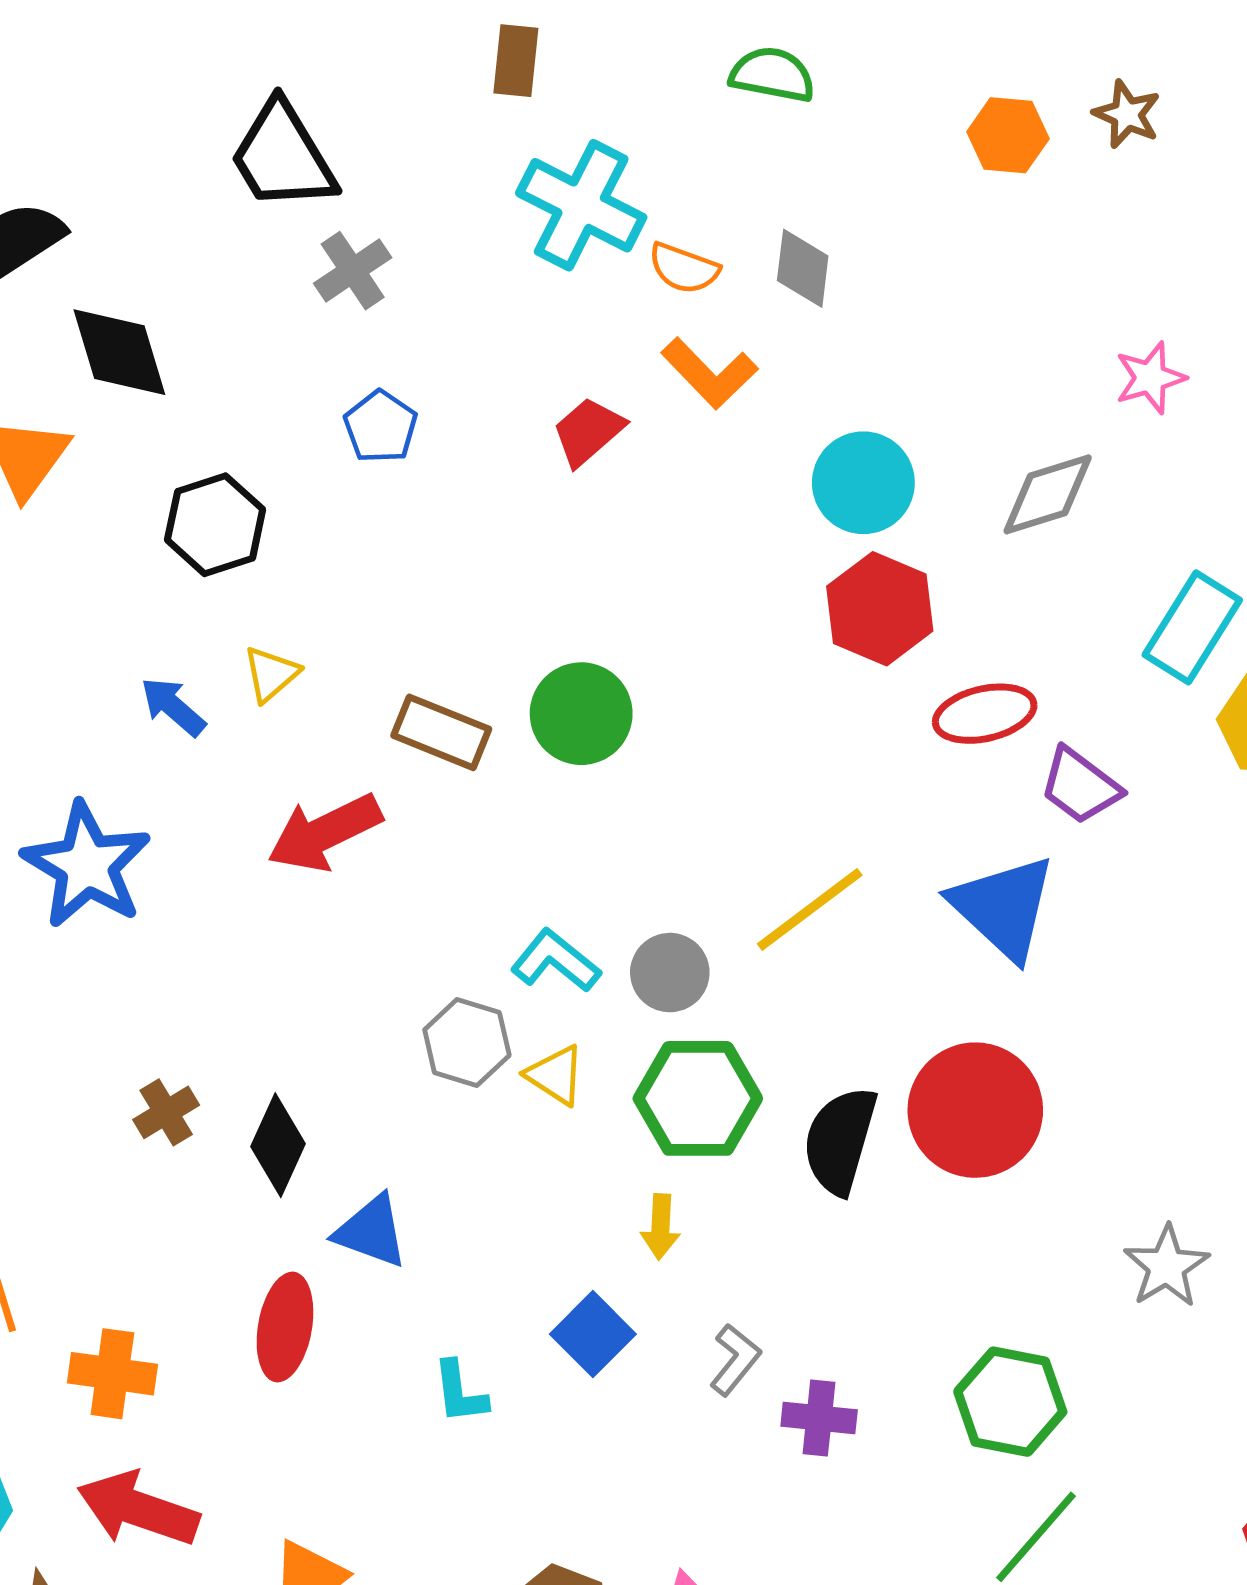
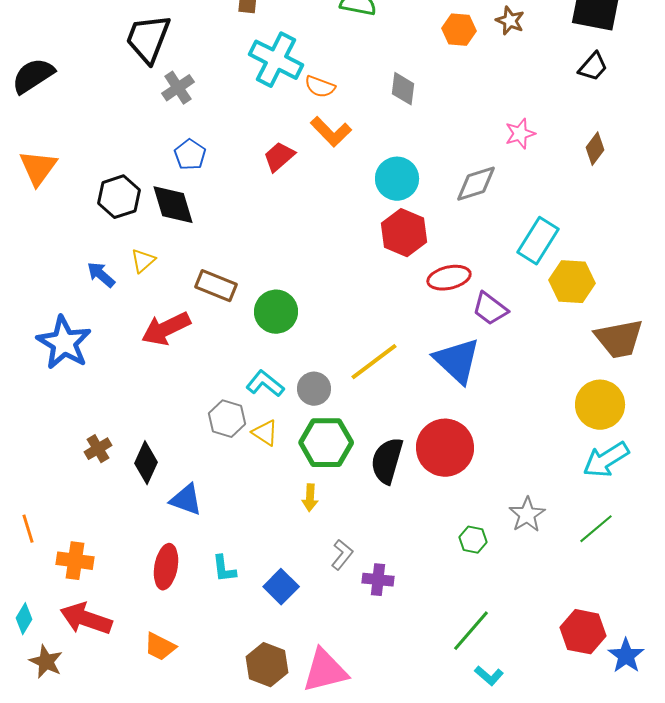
black trapezoid: (283, 156) -> (148, 39), turned 52
gray diamond: (803, 268) -> (403, 89), moved
black diamond: (119, 352) -> (173, 205), moved
green circle: (581, 714) -> (276, 312), moved
red ellipse: (285, 1327) -> (166, 567), moved
blue square: (593, 1334) -> (281, 587), moved
green hexagon: (1010, 1402) -> (473, 540), moved, size x0.6

